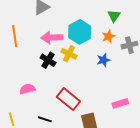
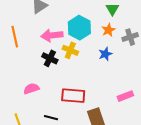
red rectangle: (68, 99) -> (73, 96), turned -30

